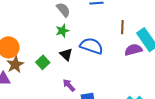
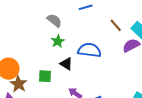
brown line: (122, 27) -> (116, 25), turned -32
green square: (43, 62) -> (45, 76), turned -32

